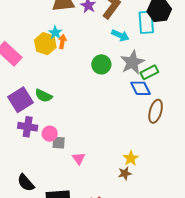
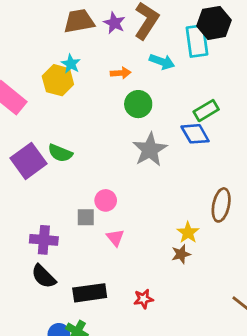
orange arrow: (62, 42) -> (121, 73), moved, turned 80
gray star: (132, 62) -> (150, 150), moved
brown ellipse: (156, 111) -> (221, 205), moved
purple cross: (28, 127) -> (44, 240), moved
pink circle: (50, 134) -> (106, 200), moved

